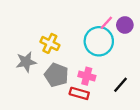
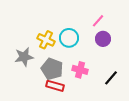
purple circle: (125, 25) -> (103, 39), moved
cyan circle: (99, 41) -> (69, 38), moved, size x0.7
red rectangle: (79, 93) -> (55, 86), moved

